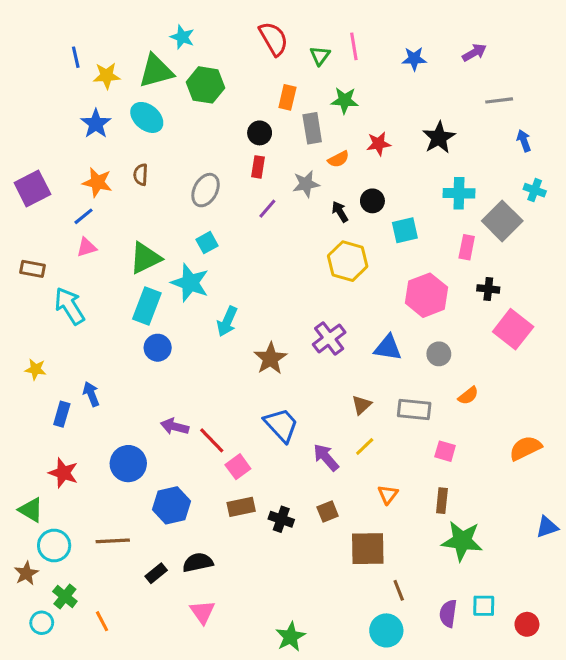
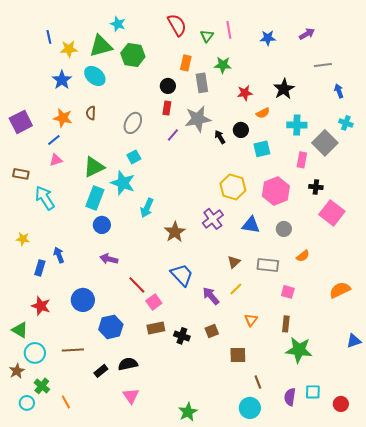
orange semicircle: (338, 159) -> (263, 113), moved
gray star: (306, 184) -> (198, 119), size x1.5
yellow hexagon: (348, 261) -> (233, 187), moved
purple arrow: (175, 427) -> (109, 259), moved
brown square: (368, 549) -> (238, 355), size x0.7

